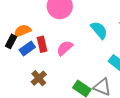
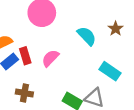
brown cross: (39, 78) -> (24, 93), turned -35

